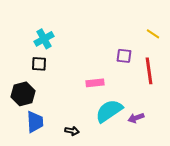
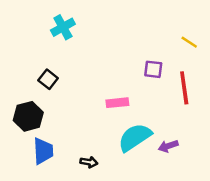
cyan cross: (44, 39) -> (63, 27), moved
black square: (39, 64) -> (48, 79), turned 35

